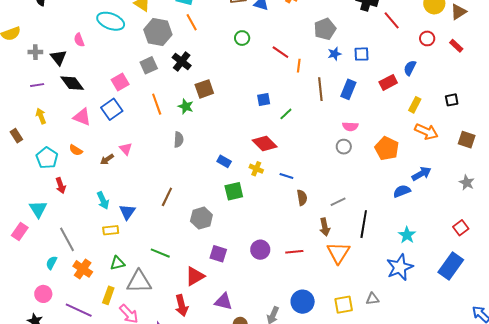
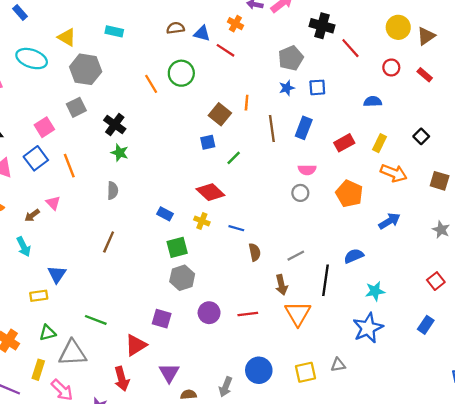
orange line: (192, 22) -> (151, 84), moved
gray pentagon: (325, 29) -> (291, 58), moved
green circle: (242, 38) -> (181, 73), size x1.5
red line: (280, 52) -> (226, 50), moved
black cross: (182, 61) -> (115, 125), moved
blue semicircle: (410, 68) -> (373, 101), turned 63
red rectangle: (388, 82) -> (344, 143), moved
brown square: (204, 89) -> (220, 114), moved, turned -30
black square: (452, 100) -> (421, 136), turned -32
orange line: (157, 104) -> (69, 166), moved
blue semicircle: (402, 191) -> (354, 256), moved
brown line: (167, 197) -> (109, 242), moved
cyan arrow: (103, 200) -> (24, 247), moved
gray hexagon: (201, 218) -> (182, 278), moved
cyan star: (407, 235) -> (375, 291), turned 30
blue rectangle: (451, 266) -> (426, 325), size x0.6
purple triangle: (224, 302) -> (169, 373), turned 48

